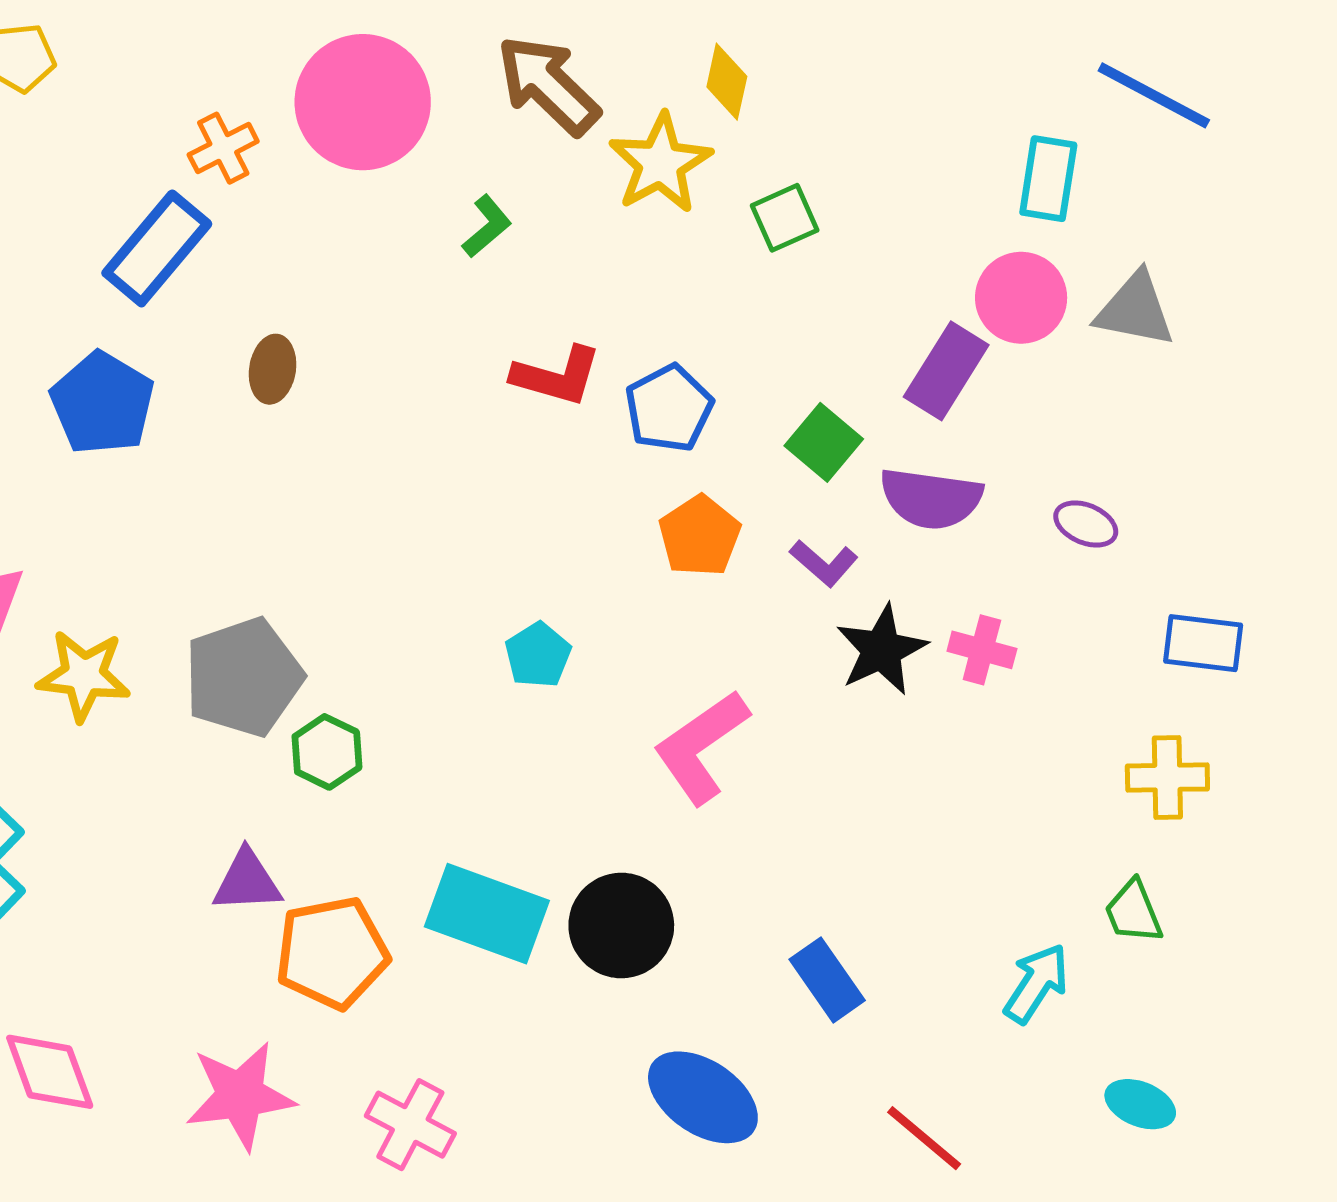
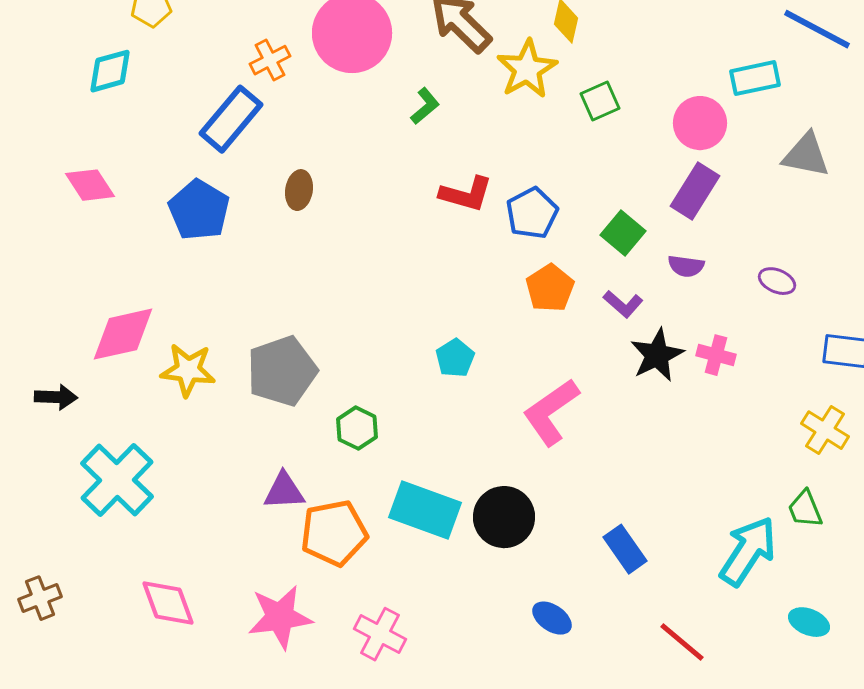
cyan rectangle: (1048, 179) -> (755, 78), turned 69
pink circle: (1021, 298) -> (700, 123), moved
purple semicircle: (931, 498) -> (686, 266), size x0.6
green hexagon: (327, 752) -> (357, 428), moved
yellow cross: (1167, 777) -> (825, 430), turned 33
cyan arrow: (1036, 983) -> (748, 551), size x1.5
blue ellipse: (703, 1097) -> (552, 618), size x0.6

